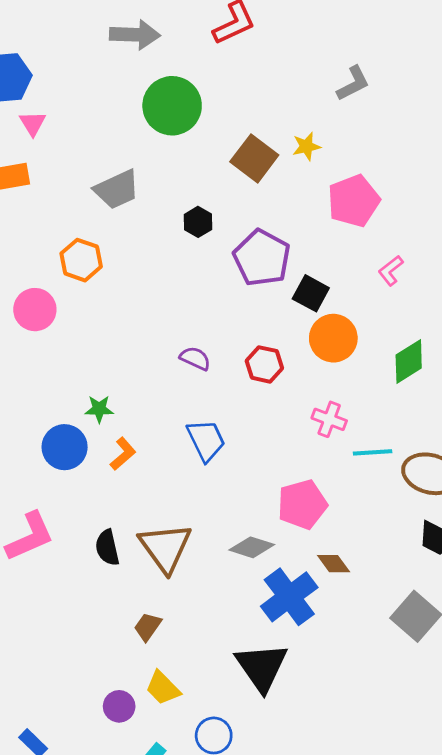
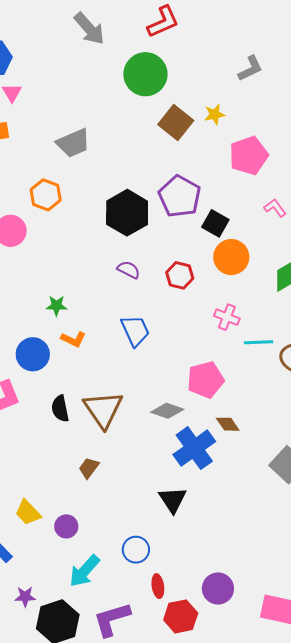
gray arrow: (135, 35) -> (89, 29), turned 45
green circle: (172, 106) -> (145, 74), moved
black hexagon: (198, 222) -> (127, 213), moved, size x2.0
pink L-shape: (391, 271) -> (275, 208), turned 90
blue circle: (65, 447) -> (33, 354), moved
orange L-shape: (123, 454) -> (73, 339), turned 65
black triangle: (262, 667) -> (173, 500), size x0.7
yellow trapezoid: (163, 688) -> (28, 512), moved

